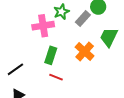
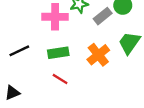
green rectangle: (51, 55) -> (58, 53), turned 54
black line: (15, 69) -> (19, 51), moved

